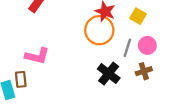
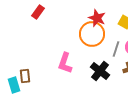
pink L-shape: (37, 56) -> (65, 63), moved, turned 95

